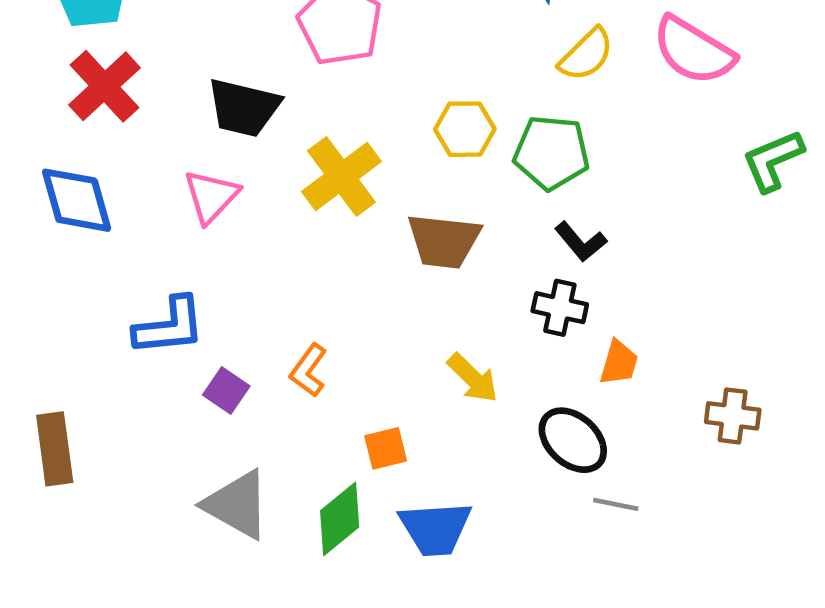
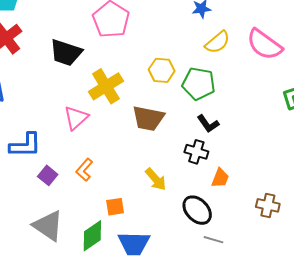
pink triangle: (211, 196) -> (76, 118), moved

